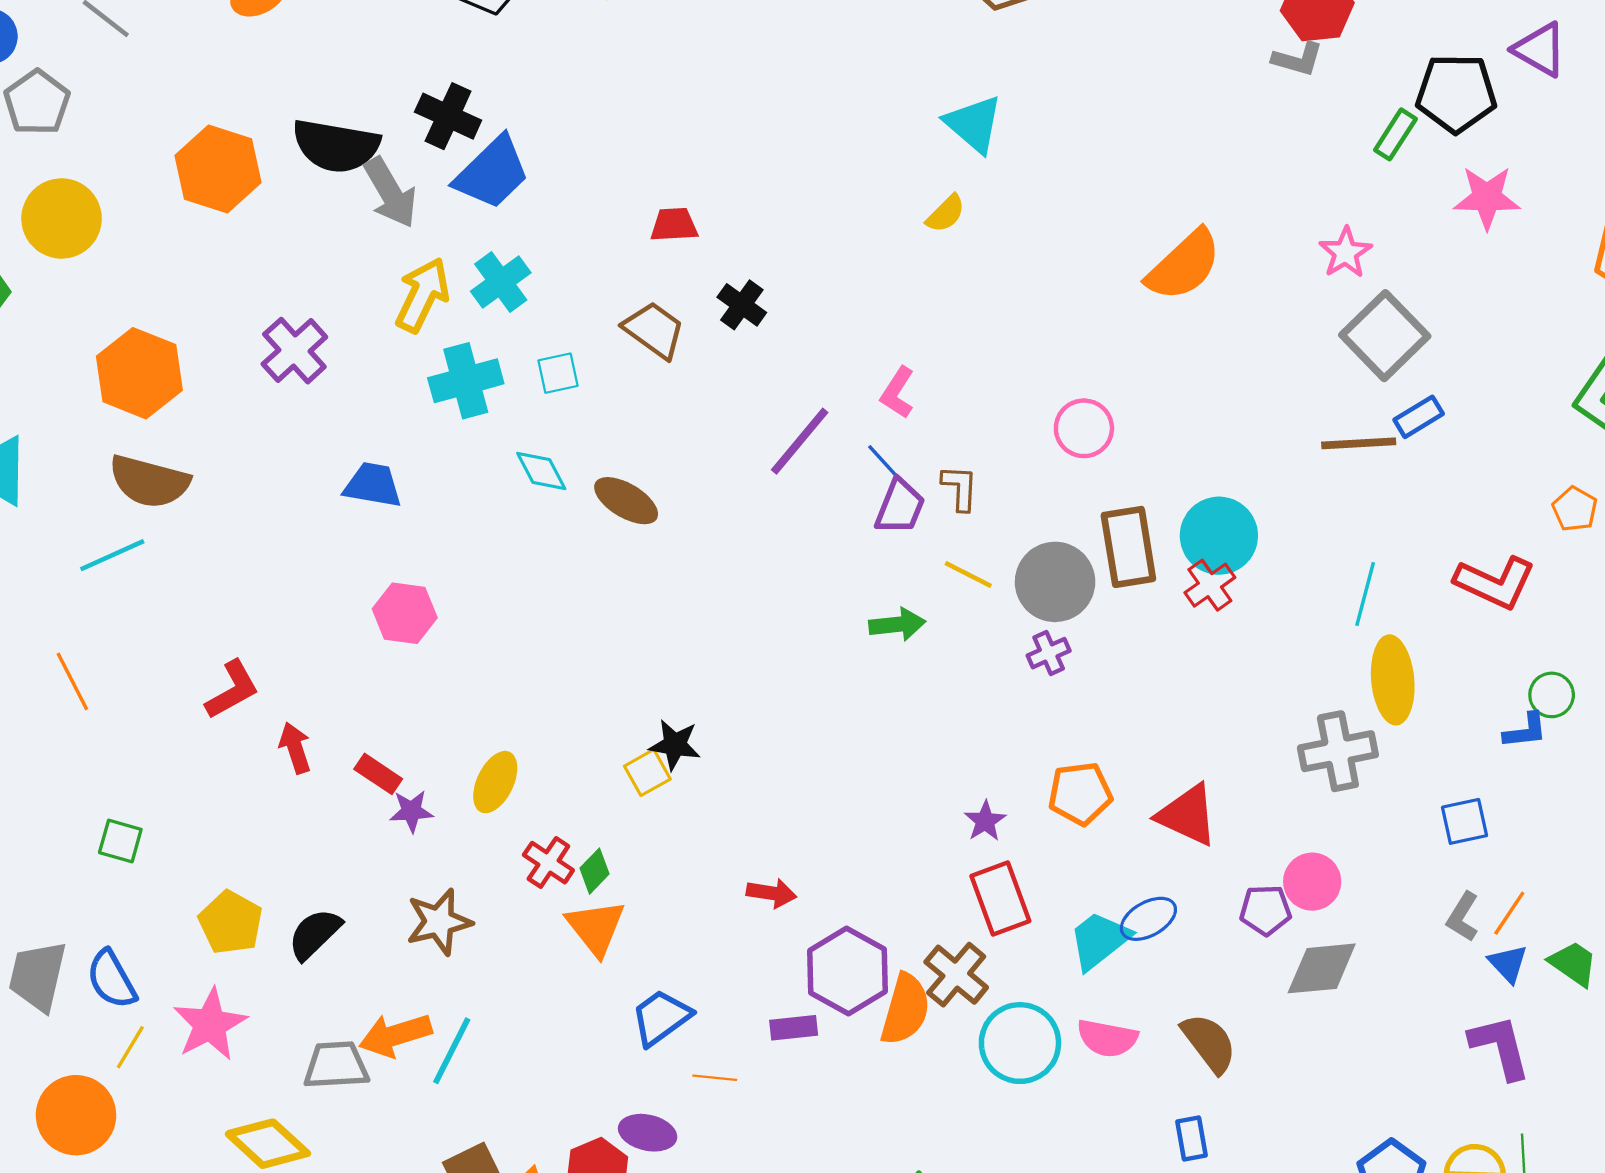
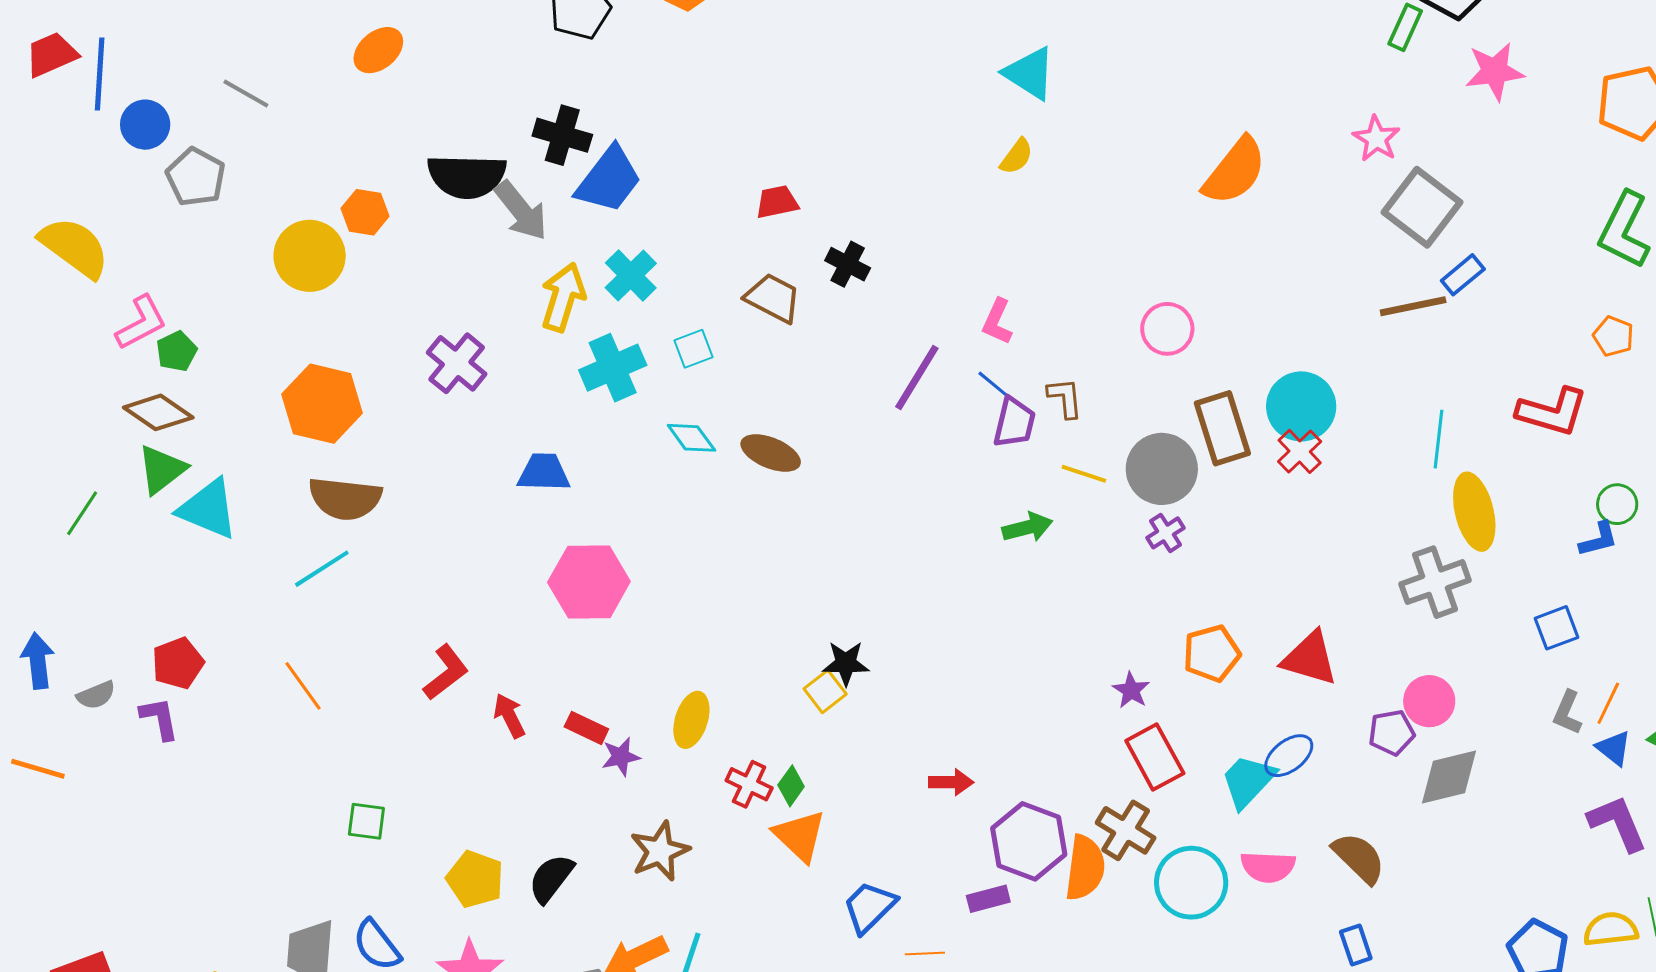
orange hexagon: (218, 169) -> (365, 212), size x0.6
yellow circle: (62, 218) -> (310, 256), moved
pink hexagon: (405, 613) -> (589, 582), size x1.4

